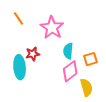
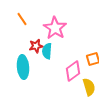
cyan semicircle: (68, 51) -> (47, 51), moved
red star: (33, 54) -> (36, 46), moved

